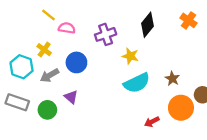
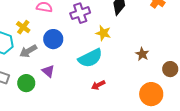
cyan semicircle: (137, 83) -> (90, 58), moved
orange circle: (181, 108) -> (151, 94), moved
red arrow: (152, 122) -> (98, 85), moved

